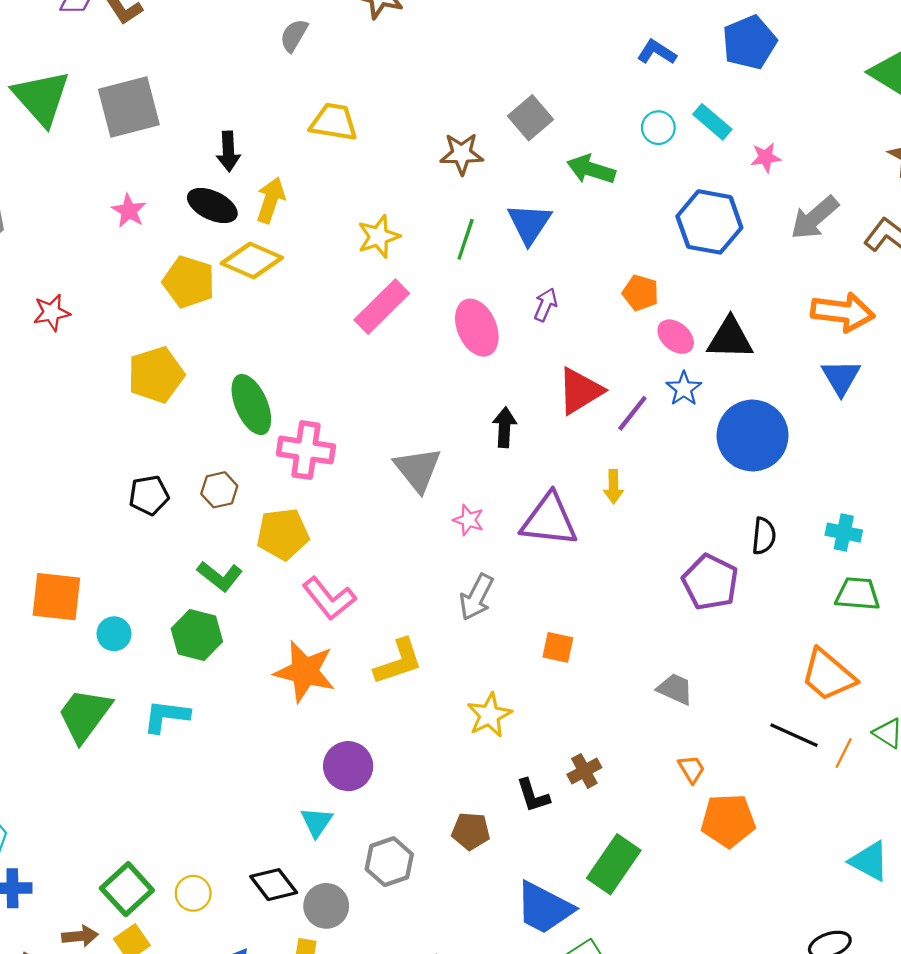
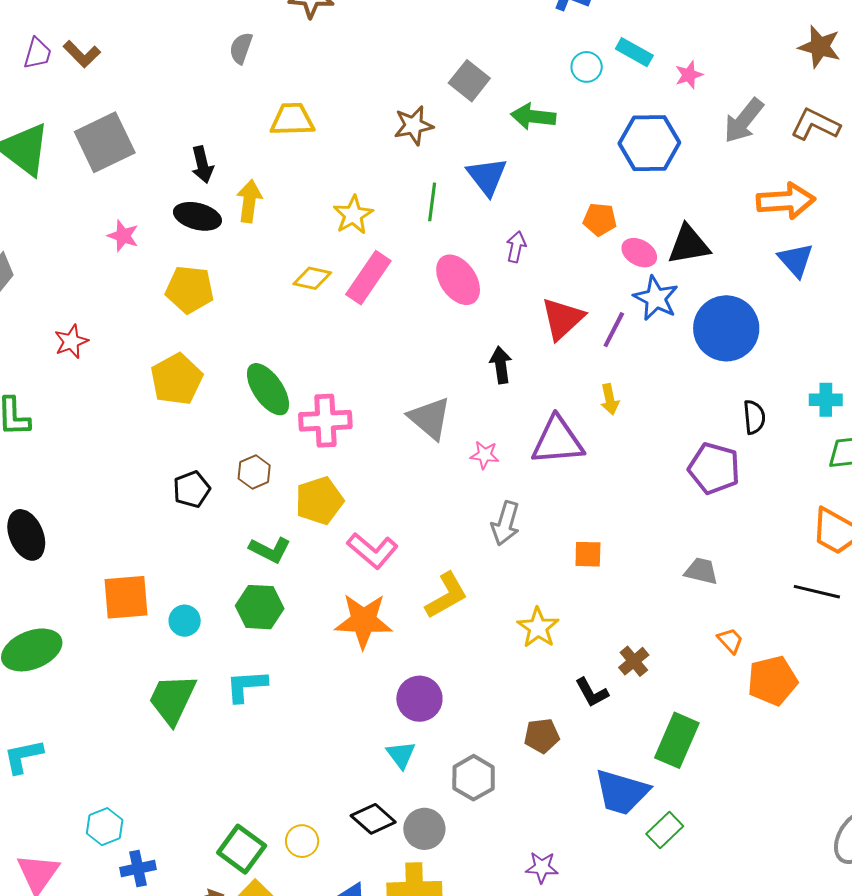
yellow diamond: (252, 261) -> (312, 278), moved, size x0.7
blue star: (684, 389) -> (656, 298), size x1.4

